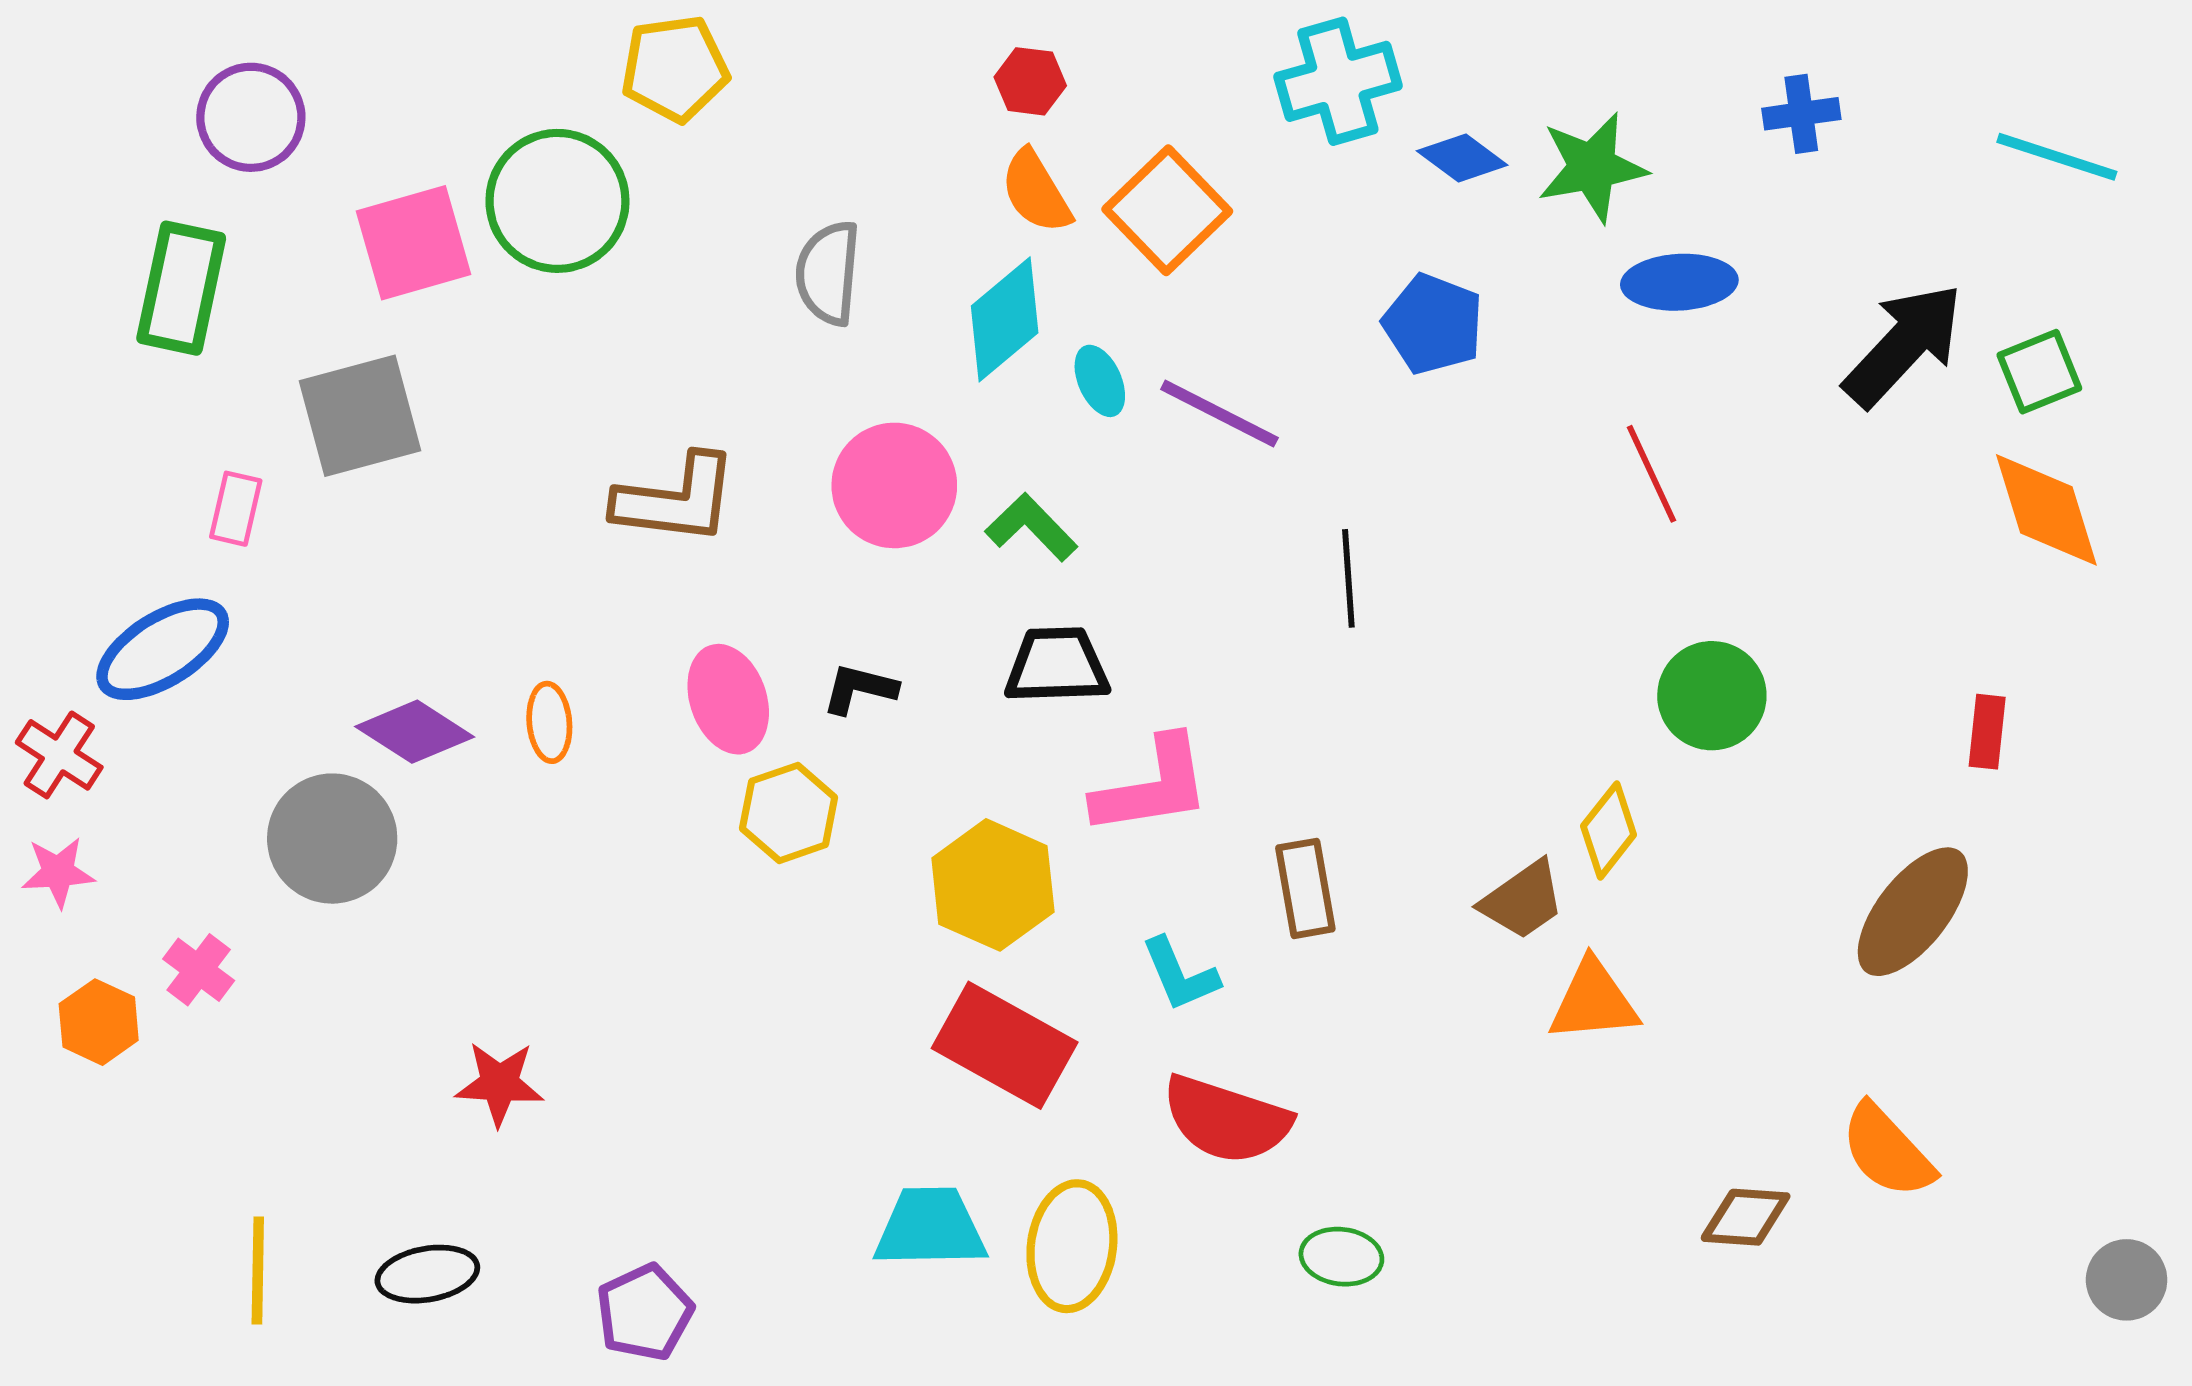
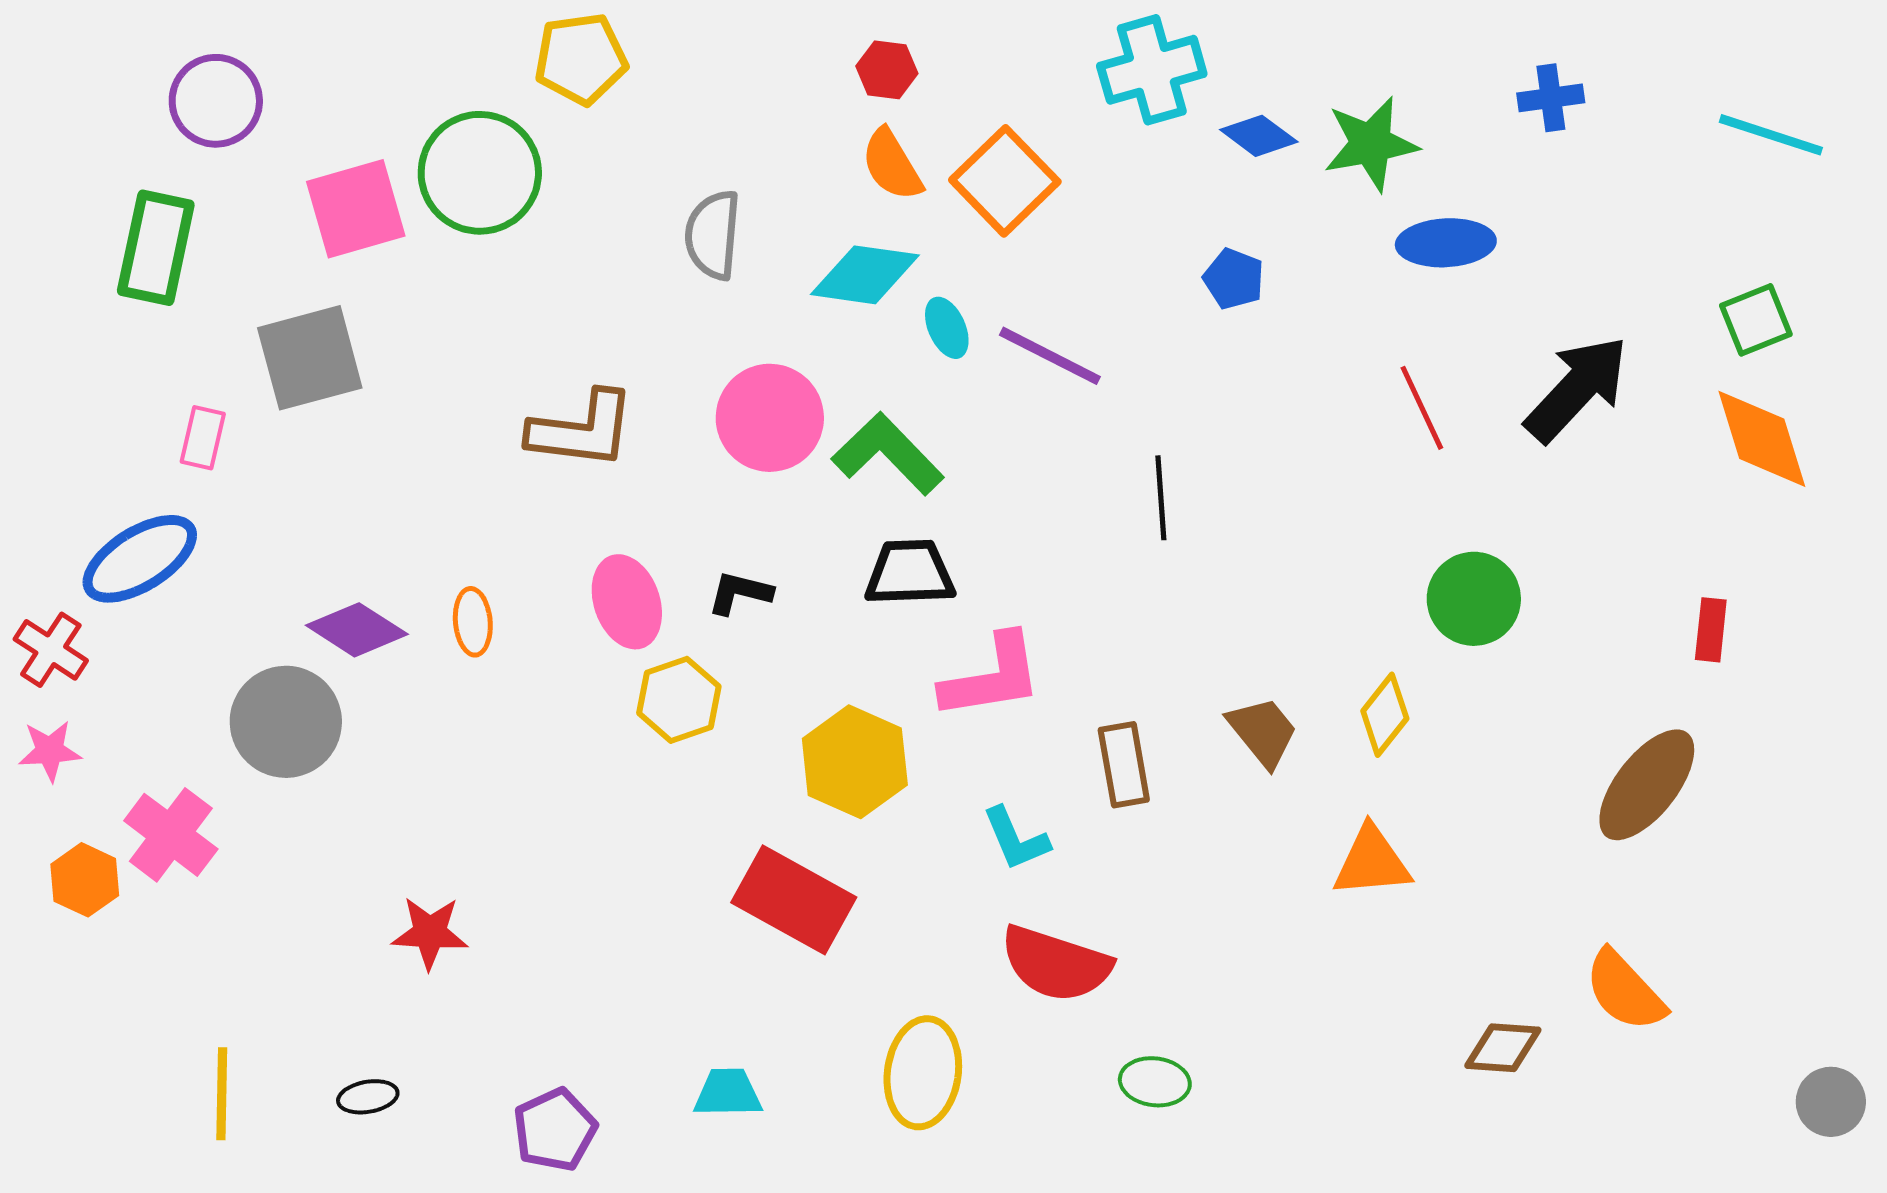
cyan diamond: (1005, 319) -> (865, 275), turned 48
blue pentagon: (1433, 324) -> (1234, 279), size x0.7
black arrow: (1904, 345) -> (1577, 389), moved
green L-shape: (1031, 527) -> (888, 454), size x1.4
brown trapezoid: (1523, 900) -> (1263, 732), moved, turned -94
pink cross: (199, 970) -> (171, 835), size x1.5
red rectangle: (1005, 1045) -> (794, 900), moved
cyan trapezoid: (930, 1228) -> (728, 1093), moved, size x0.7
black ellipse: (427, 1274) -> (368, 1097), size x0.7

